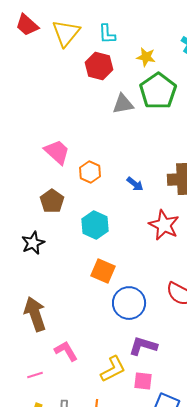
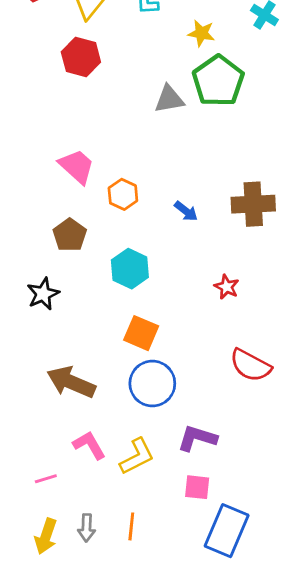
red hexagon: (99, 66) -> (81, 57), moved
red star: (164, 225) -> (227, 287), moved, size x0.6
blue circle: (129, 303) -> (152, 384), moved
brown arrow: (35, 314) -> (71, 382), moved, turned -48
yellow L-shape: (113, 369) -> (137, 456), moved

